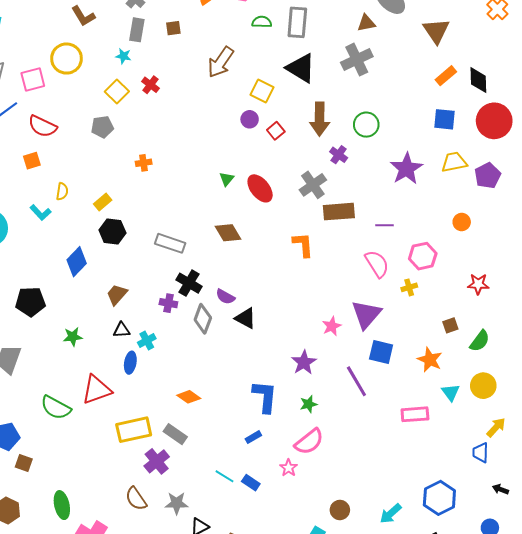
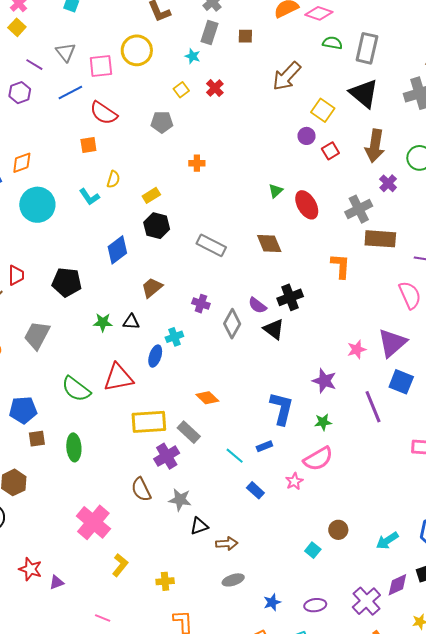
yellow square: (117, 92) -> (181, 90), size x0.7
black cross: (189, 283) -> (290, 297), moved, turned 30
black triangle: (122, 330) -> (131, 322), moved
purple star: (304, 362) -> (324, 381), turned -30
brown square: (24, 463) -> (37, 439), turned -36
cyan line: (225, 476) -> (235, 456), moved
green ellipse: (62, 505) -> (74, 447), moved

